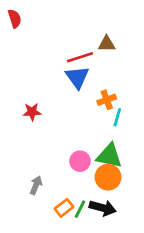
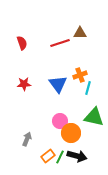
red semicircle: (15, 19) -> (22, 43), moved
blue triangle: (77, 77) -> (58, 84), moved
green triangle: (109, 156) -> (94, 117), moved
orange circle: (108, 177) -> (71, 133), moved

